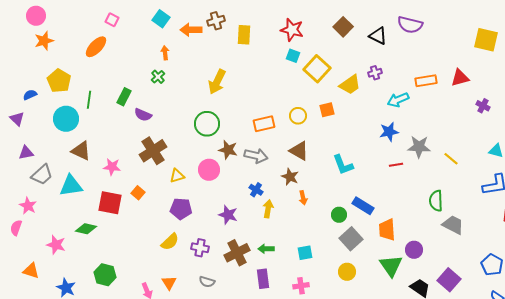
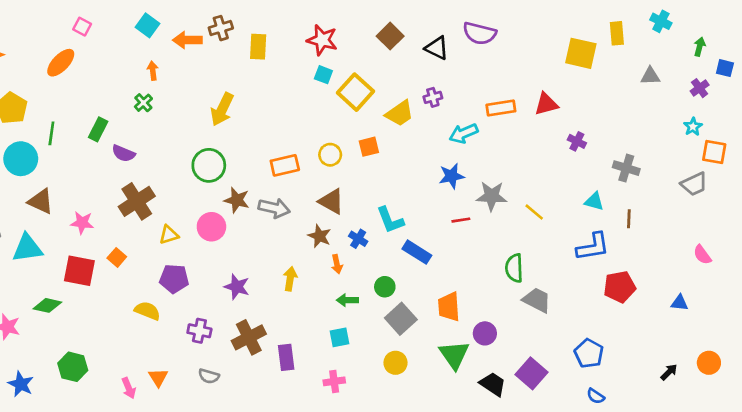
blue cross: (256, 190) -> (358, 239), moved
blue rectangle: (363, 206) -> (417, 252), moved
yellow semicircle: (170, 242) -> (147, 311), moved, turned -114
green arrow: (266, 249) -> (347, 300), moved
purple rectangle: (263, 279) -> (286, 357), moved

